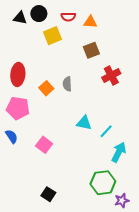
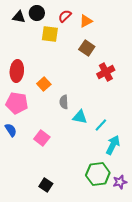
red semicircle: (68, 17) -> (65, 16), turned 136
orange triangle: (90, 22) -> (86, 21), turned -32
yellow square: (53, 36) -> (50, 34), turned 30
brown square: (91, 50) -> (87, 48), turned -35
gray semicircle: (67, 84) -> (64, 102), moved
purple star: (122, 201) -> (120, 182), moved

